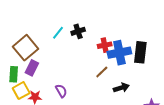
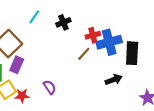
cyan line: (58, 33) -> (34, 17), moved
black rectangle: (140, 52) -> (132, 53), moved
brown line: (102, 72) -> (84, 54), moved

